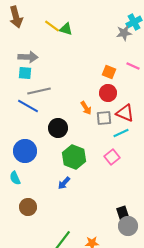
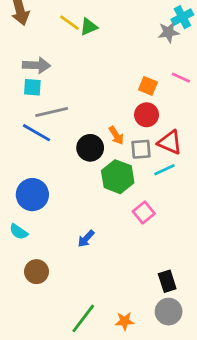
green triangle: (66, 29) -> (89, 27), turned -40
black circle: (58, 128) -> (90, 148), moved
green hexagon: (74, 157) -> (118, 177), moved
pink square: (112, 157) -> (144, 212), moved
cyan semicircle: (15, 178) -> (19, 232), turned -32
gray circle: (128, 226) -> (169, 312), moved

